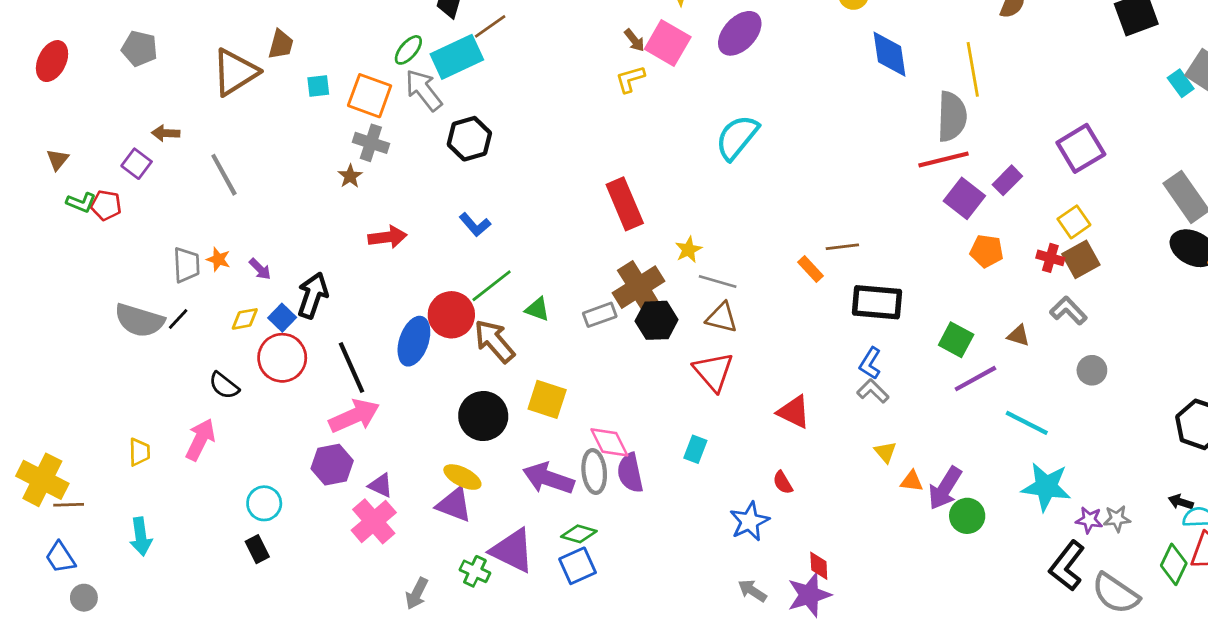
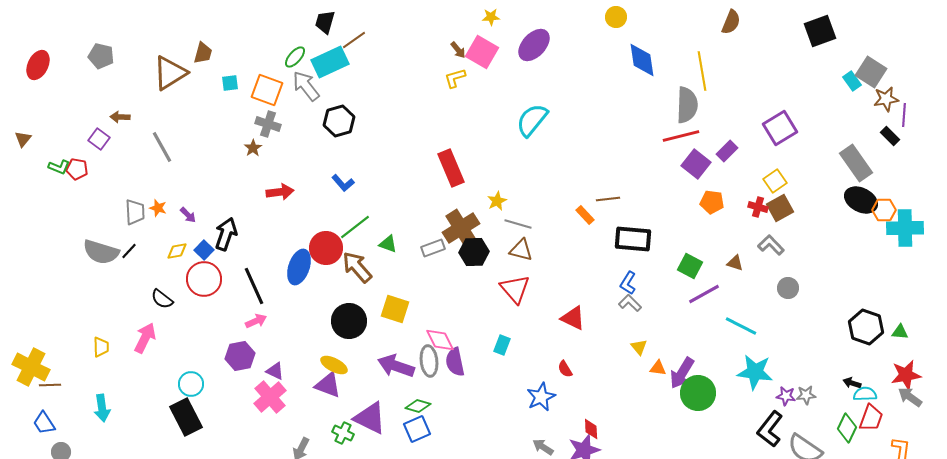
brown triangle: (58, 159) -> (23, 139), moved
pink arrow: (354, 416) -> (256, 321), size x0.6
green circle: (967, 516) -> (698, 393), size x1.4
black rectangle: (257, 549) -> (186, 417), size x1.8

